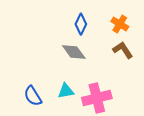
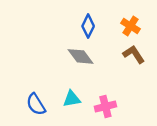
pink cross: (97, 98) -> (105, 106), size x0.7

